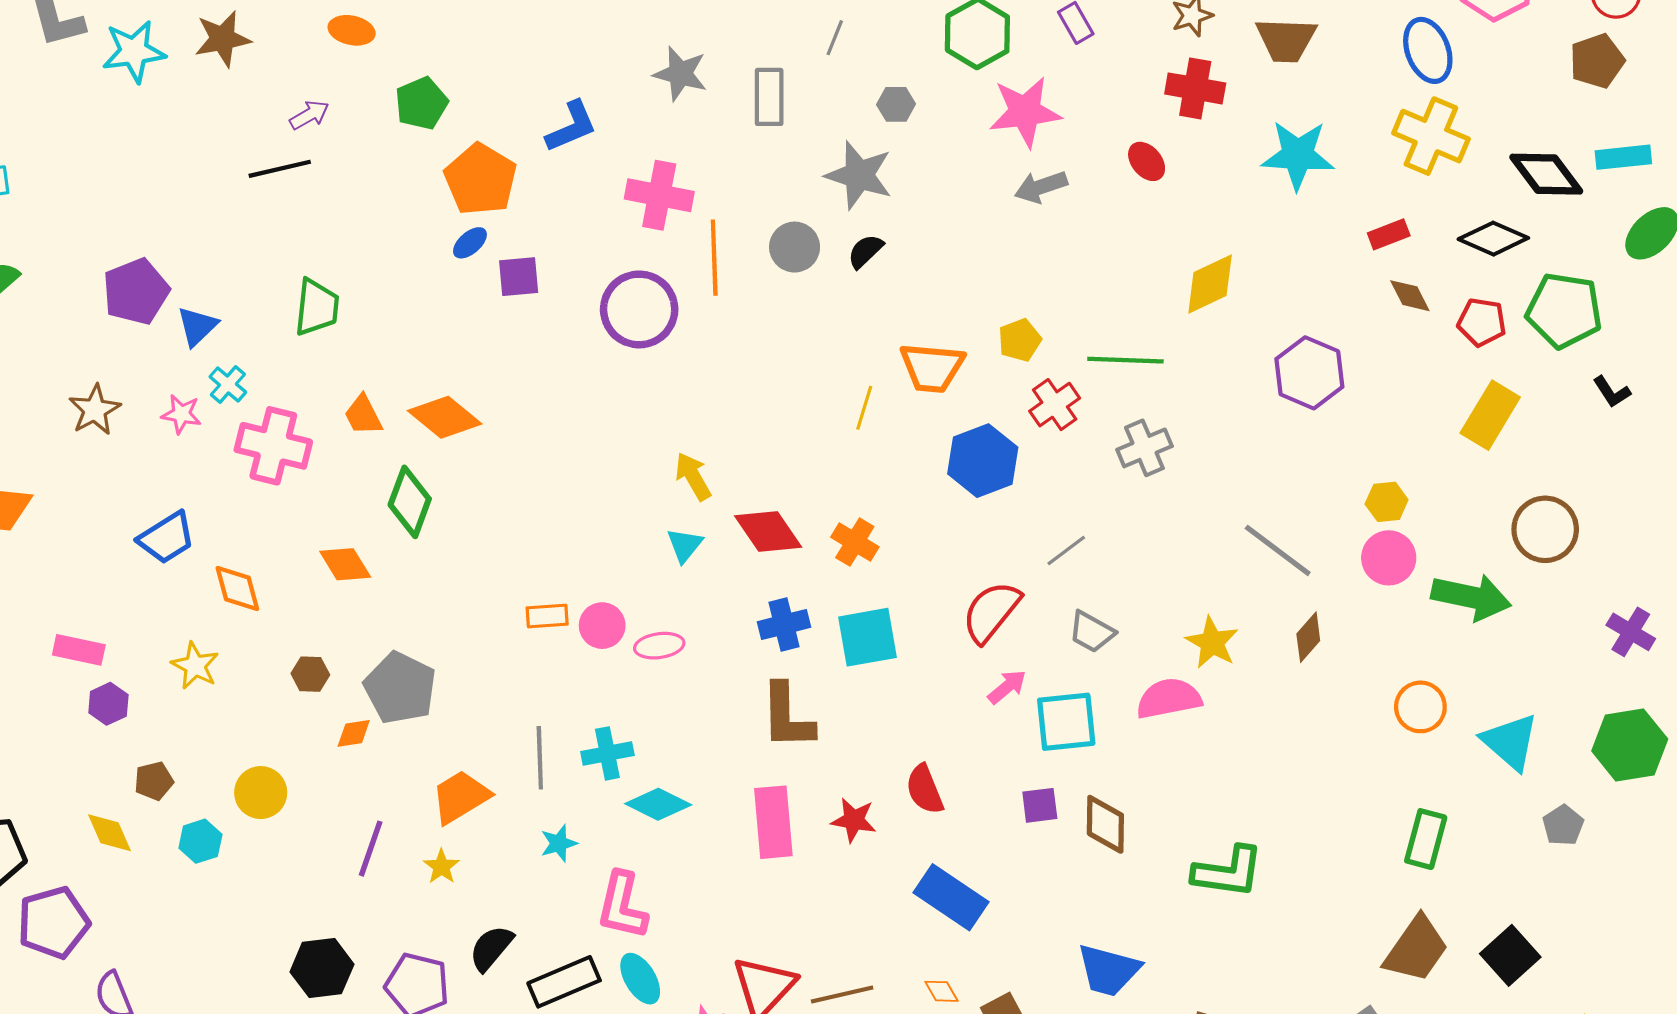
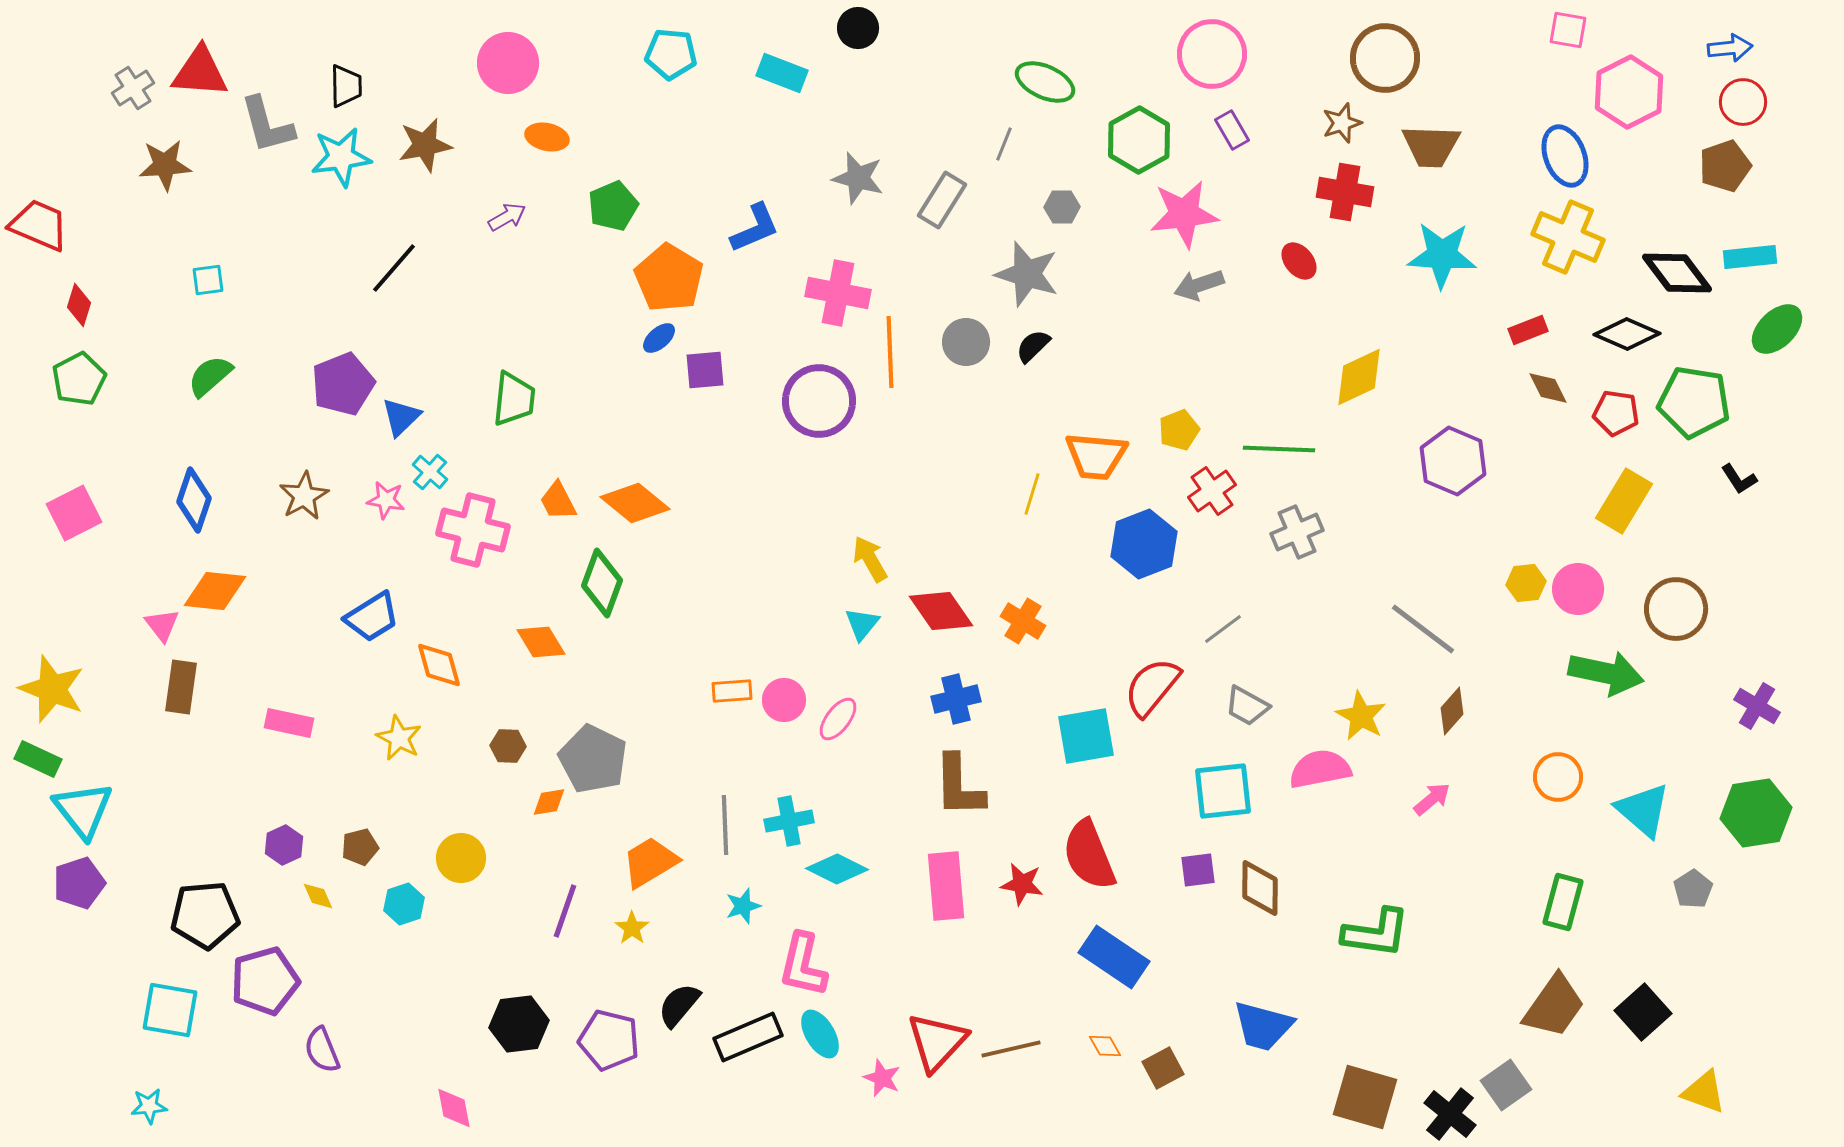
gray rectangle: (769, 97) -> (942, 200), turned 32
black line: (280, 169) -> (394, 268), moved, turned -36
pink circle: (1389, 558) -> (1578, 589), moved
cyan square: (867, 637) -> (1086, 736), moved
pink ellipse: (659, 646) -> (838, 719), turned -45
pink arrow: (1007, 687) -> (1432, 799), moved
purple hexagon: (108, 704) -> (284, 845), moved
red semicircle: (925, 789) -> (1089, 855), size x1.5
yellow diamond: (109, 833) -> (318, 896), size x0.7

